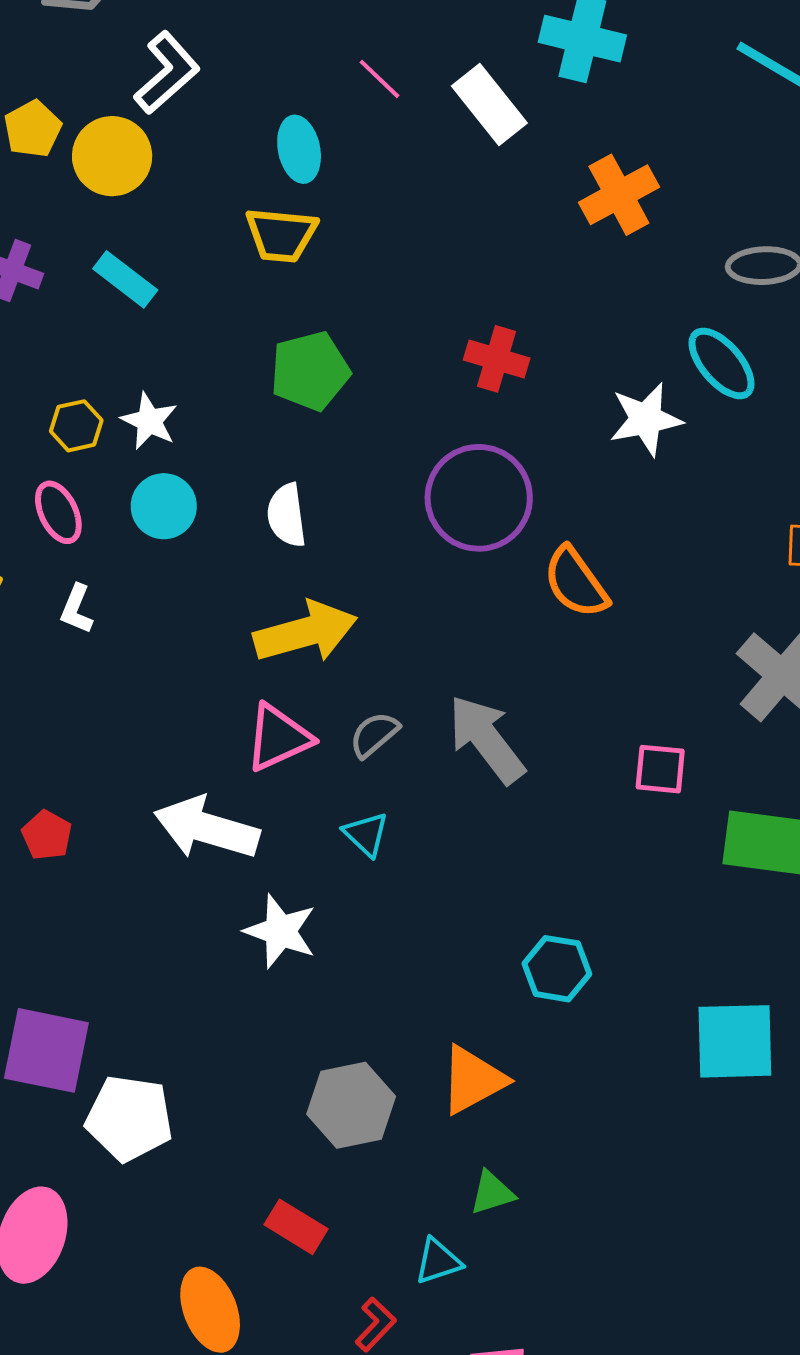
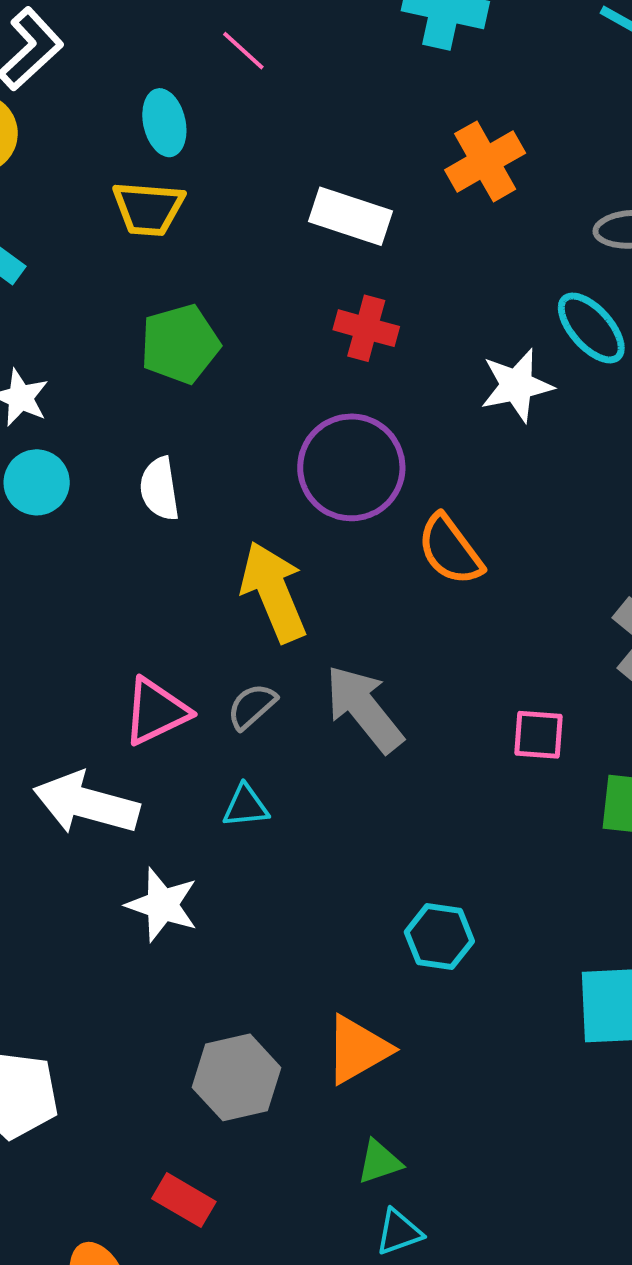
white rectangle: (489, 104) -> (351, 216), moved, turned -32
yellow arrow: (305, 632) -> (274, 592), moved, turned -96
cyan triangle: (366, 834) -> (246, 806), turned -48
cyan triangle: (438, 1261) -> (399, 1232), moved

